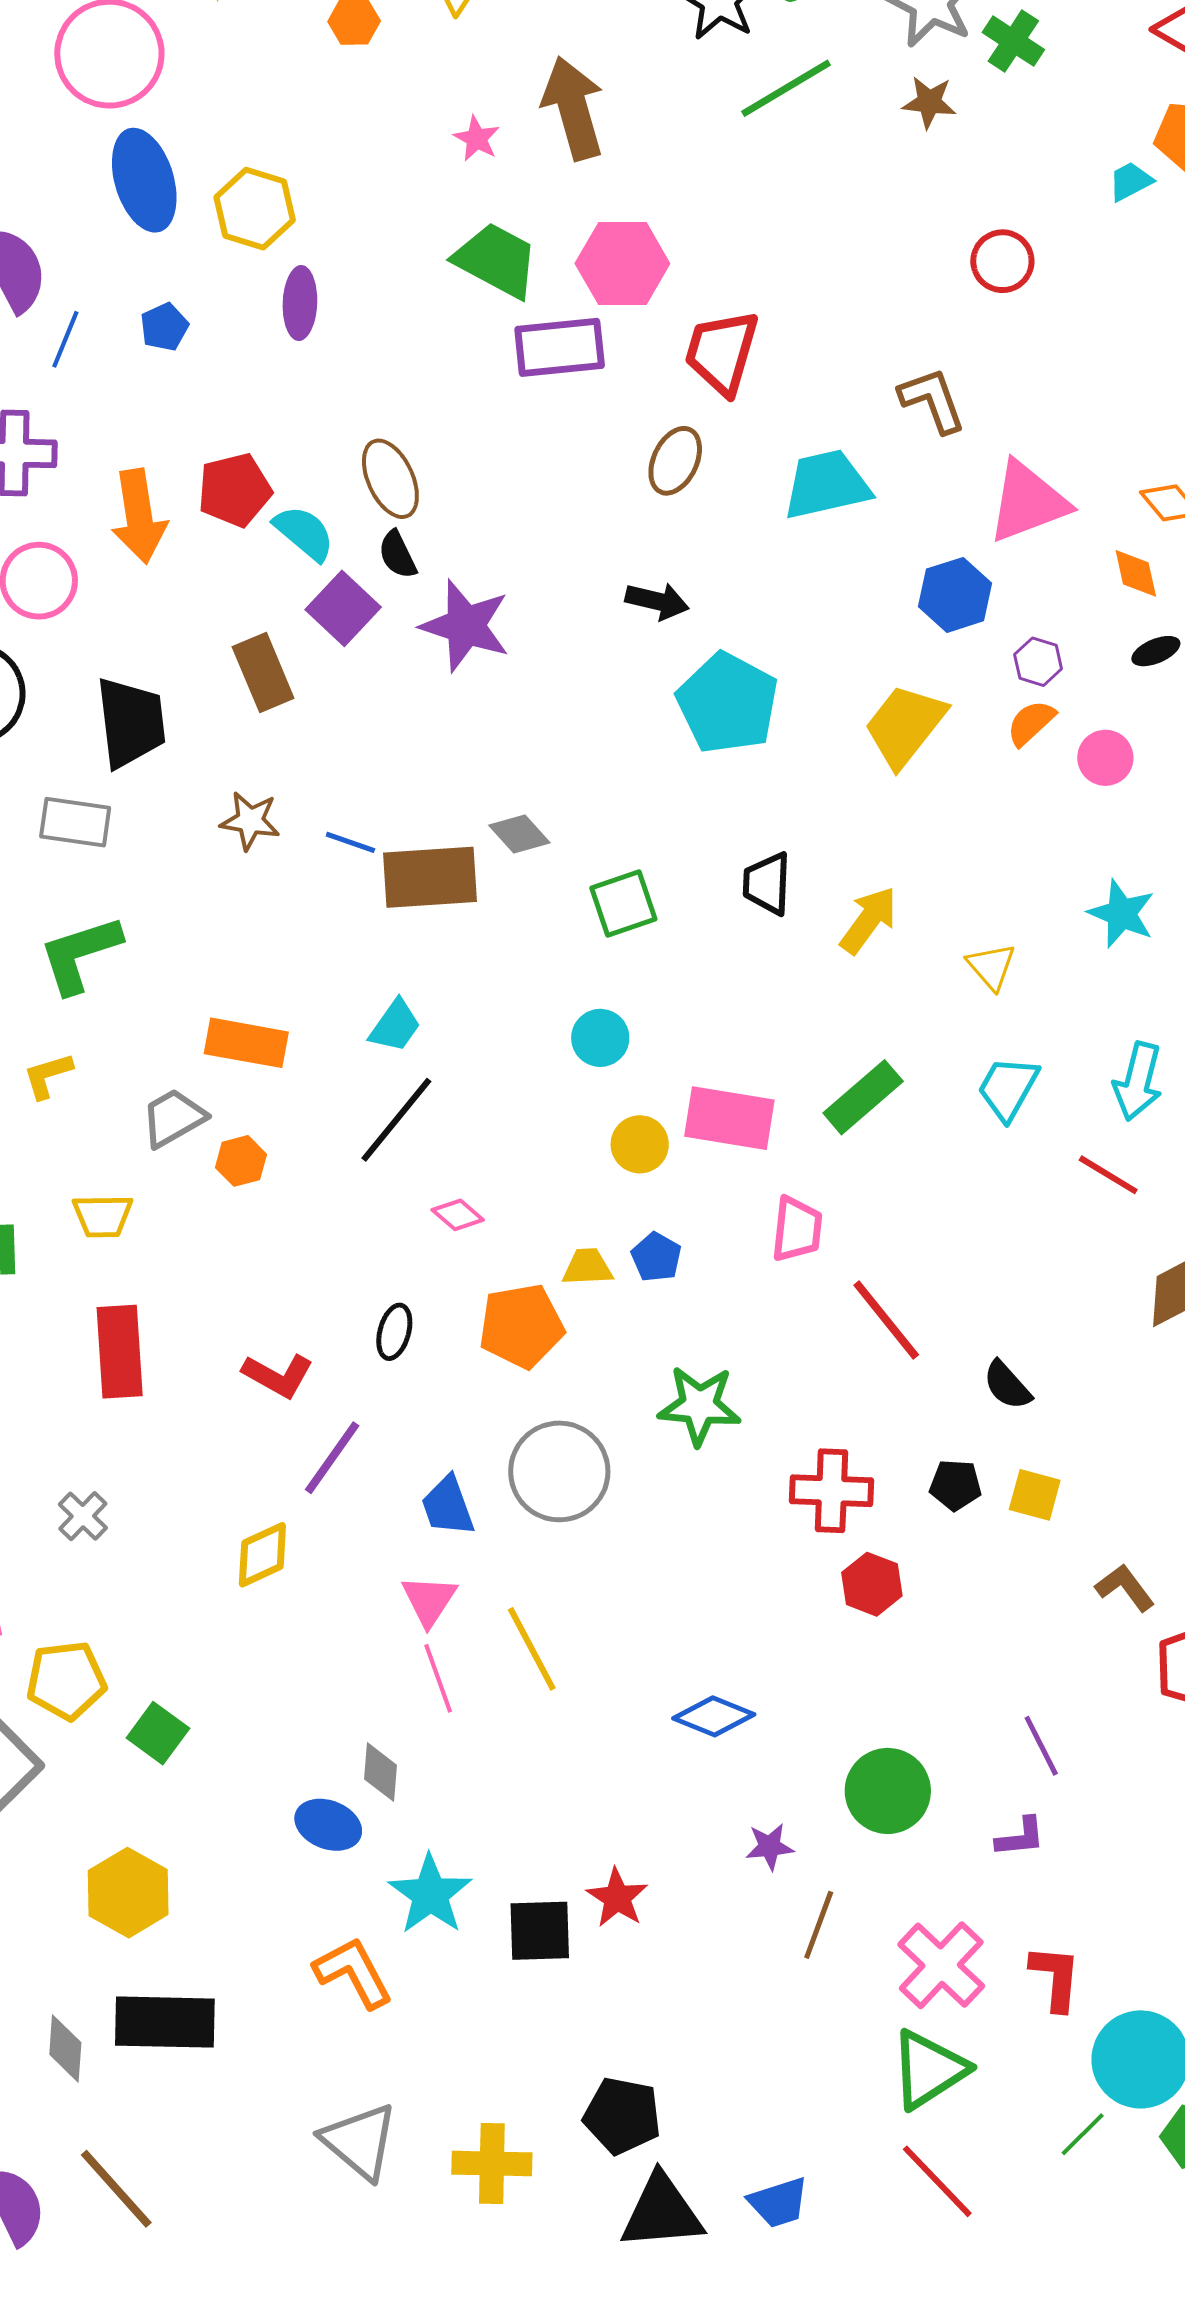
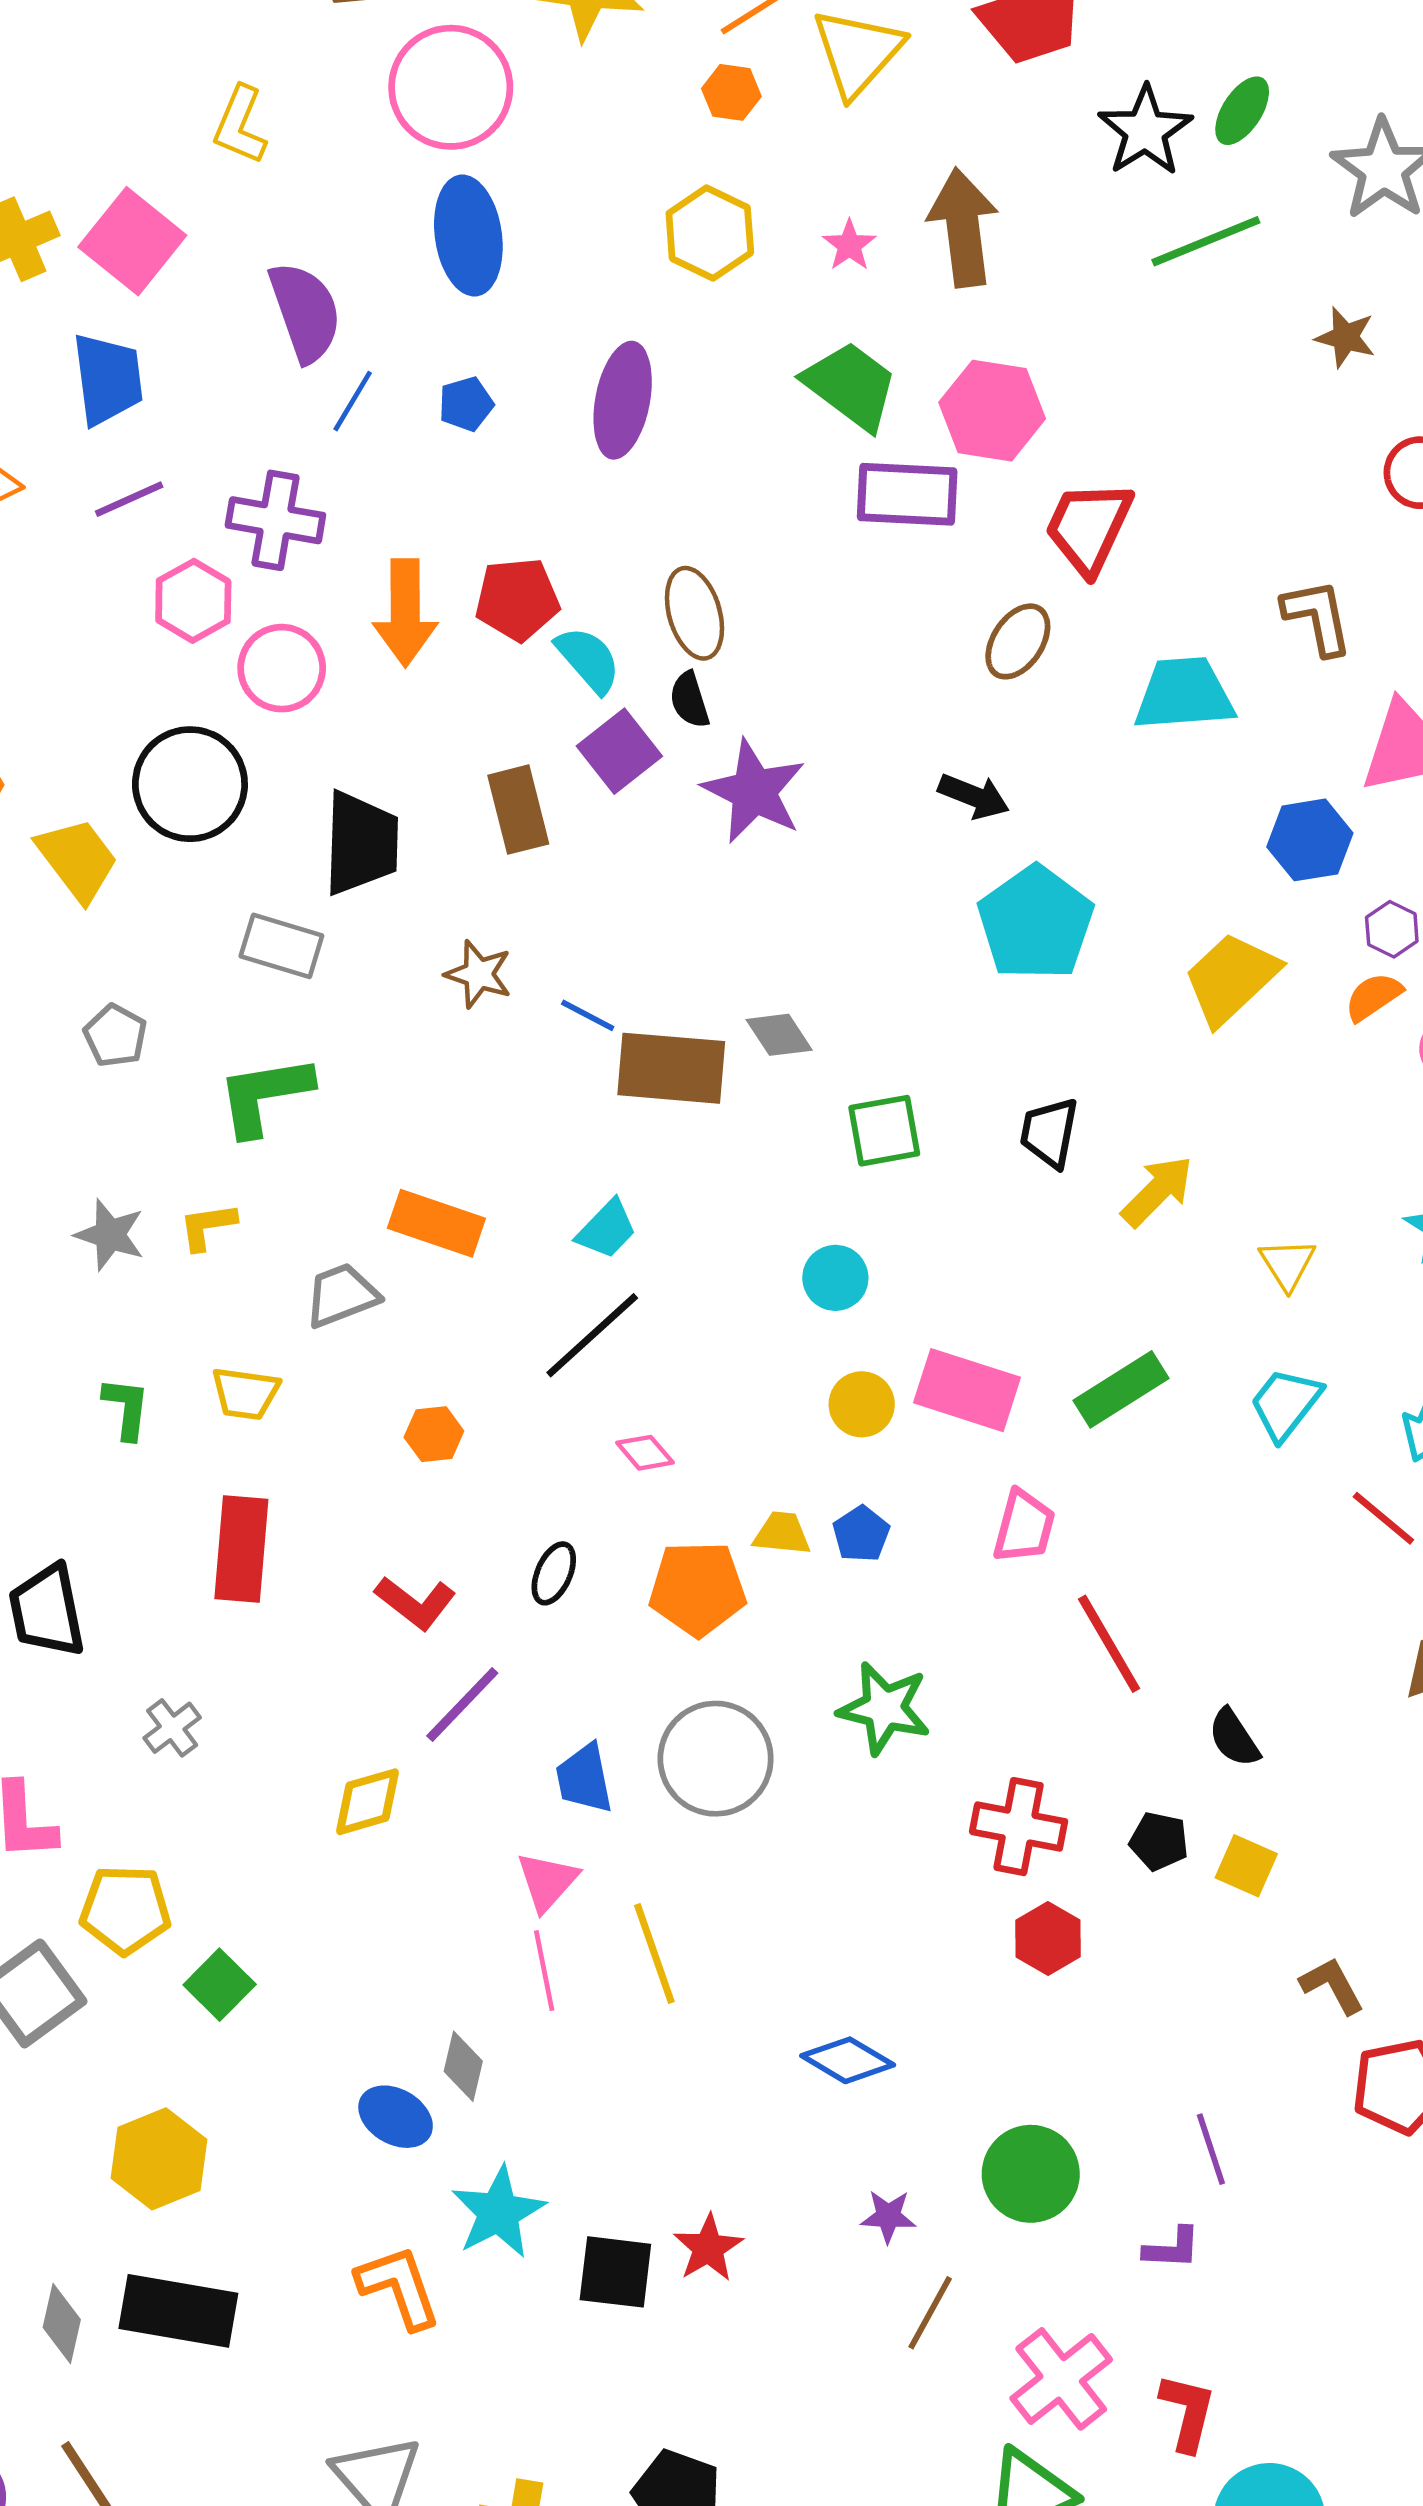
brown star: (929, 102) -> (1345, 337), moved
yellow hexagon: (255, 209) -> (710, 233), moved
purple ellipse: (300, 303) -> (623, 400), size x1.4
orange hexagon: (241, 1161) -> (434, 1434), moved

